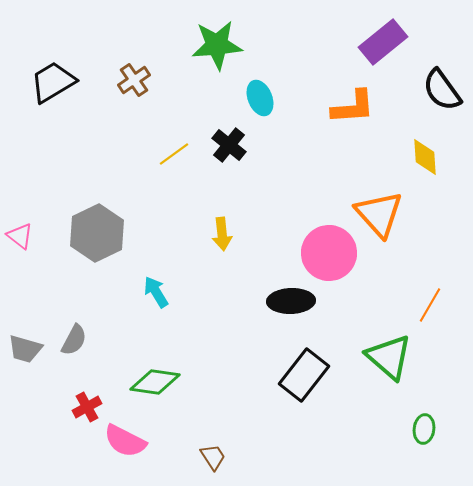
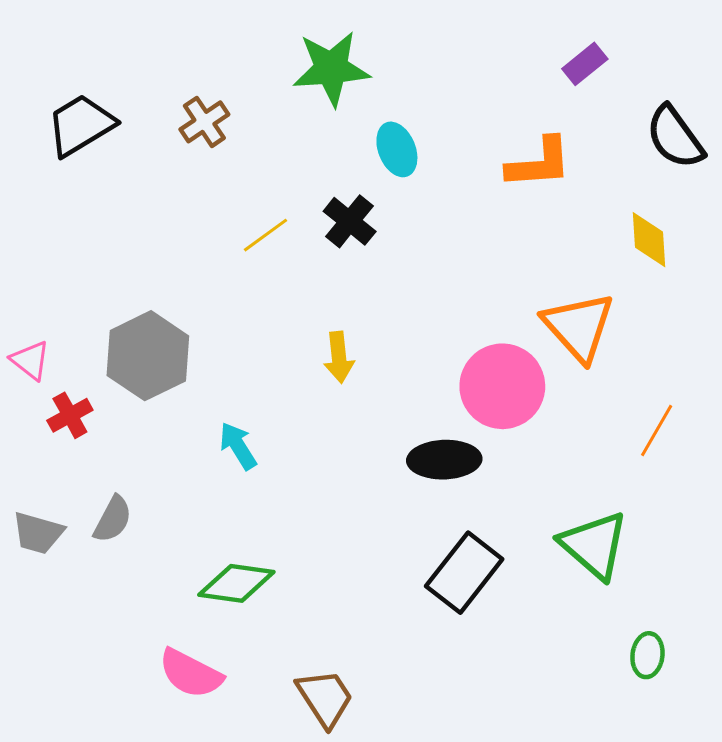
purple rectangle: (383, 42) -> (585, 64), size x0.6
orange line: (430, 305) -> (657, 431), moved
red cross: (87, 407) -> (70, 415), moved
brown trapezoid: (213, 457) -> (325, 698), size x1.5

